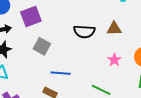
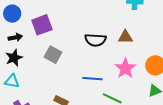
pink star: (114, 60) -> (125, 68), size x1.5
blue line: (61, 73) -> (92, 79), moved

